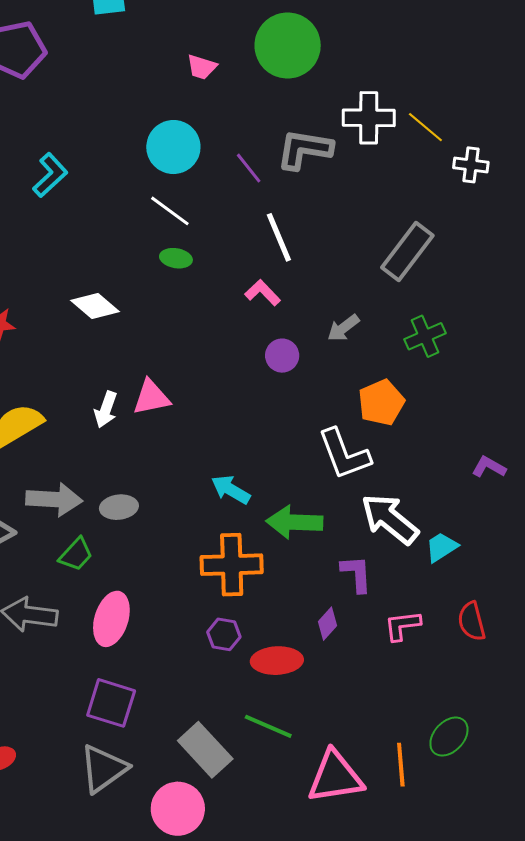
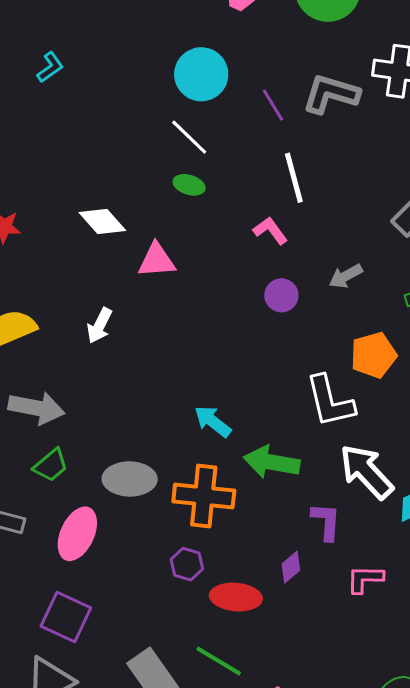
cyan L-shape: (50, 175) -> (50, 67), moved, size x0.7
pink triangle: (151, 397) -> (157, 260), moved
gray ellipse: (119, 507) -> (130, 479), moved, size x1.4

